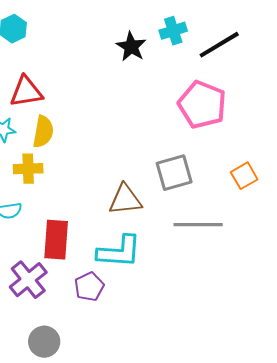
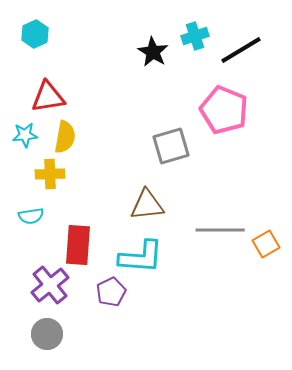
gray square: (174, 173) -> (171, 146), moved
orange square: (244, 176) -> (266, 244), moved
gray circle: (44, 342) -> (47, 334), moved

